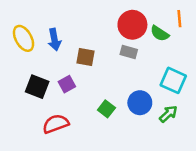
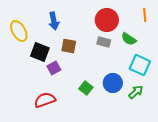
green semicircle: (160, 33) -> (129, 39), moved
blue arrow: (54, 40) -> (54, 21), moved
black square: (37, 87) -> (40, 52), moved

